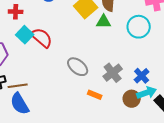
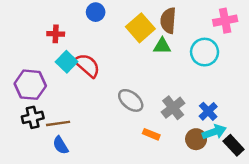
blue semicircle: (20, 104) -> (61, 145), size x0.7

